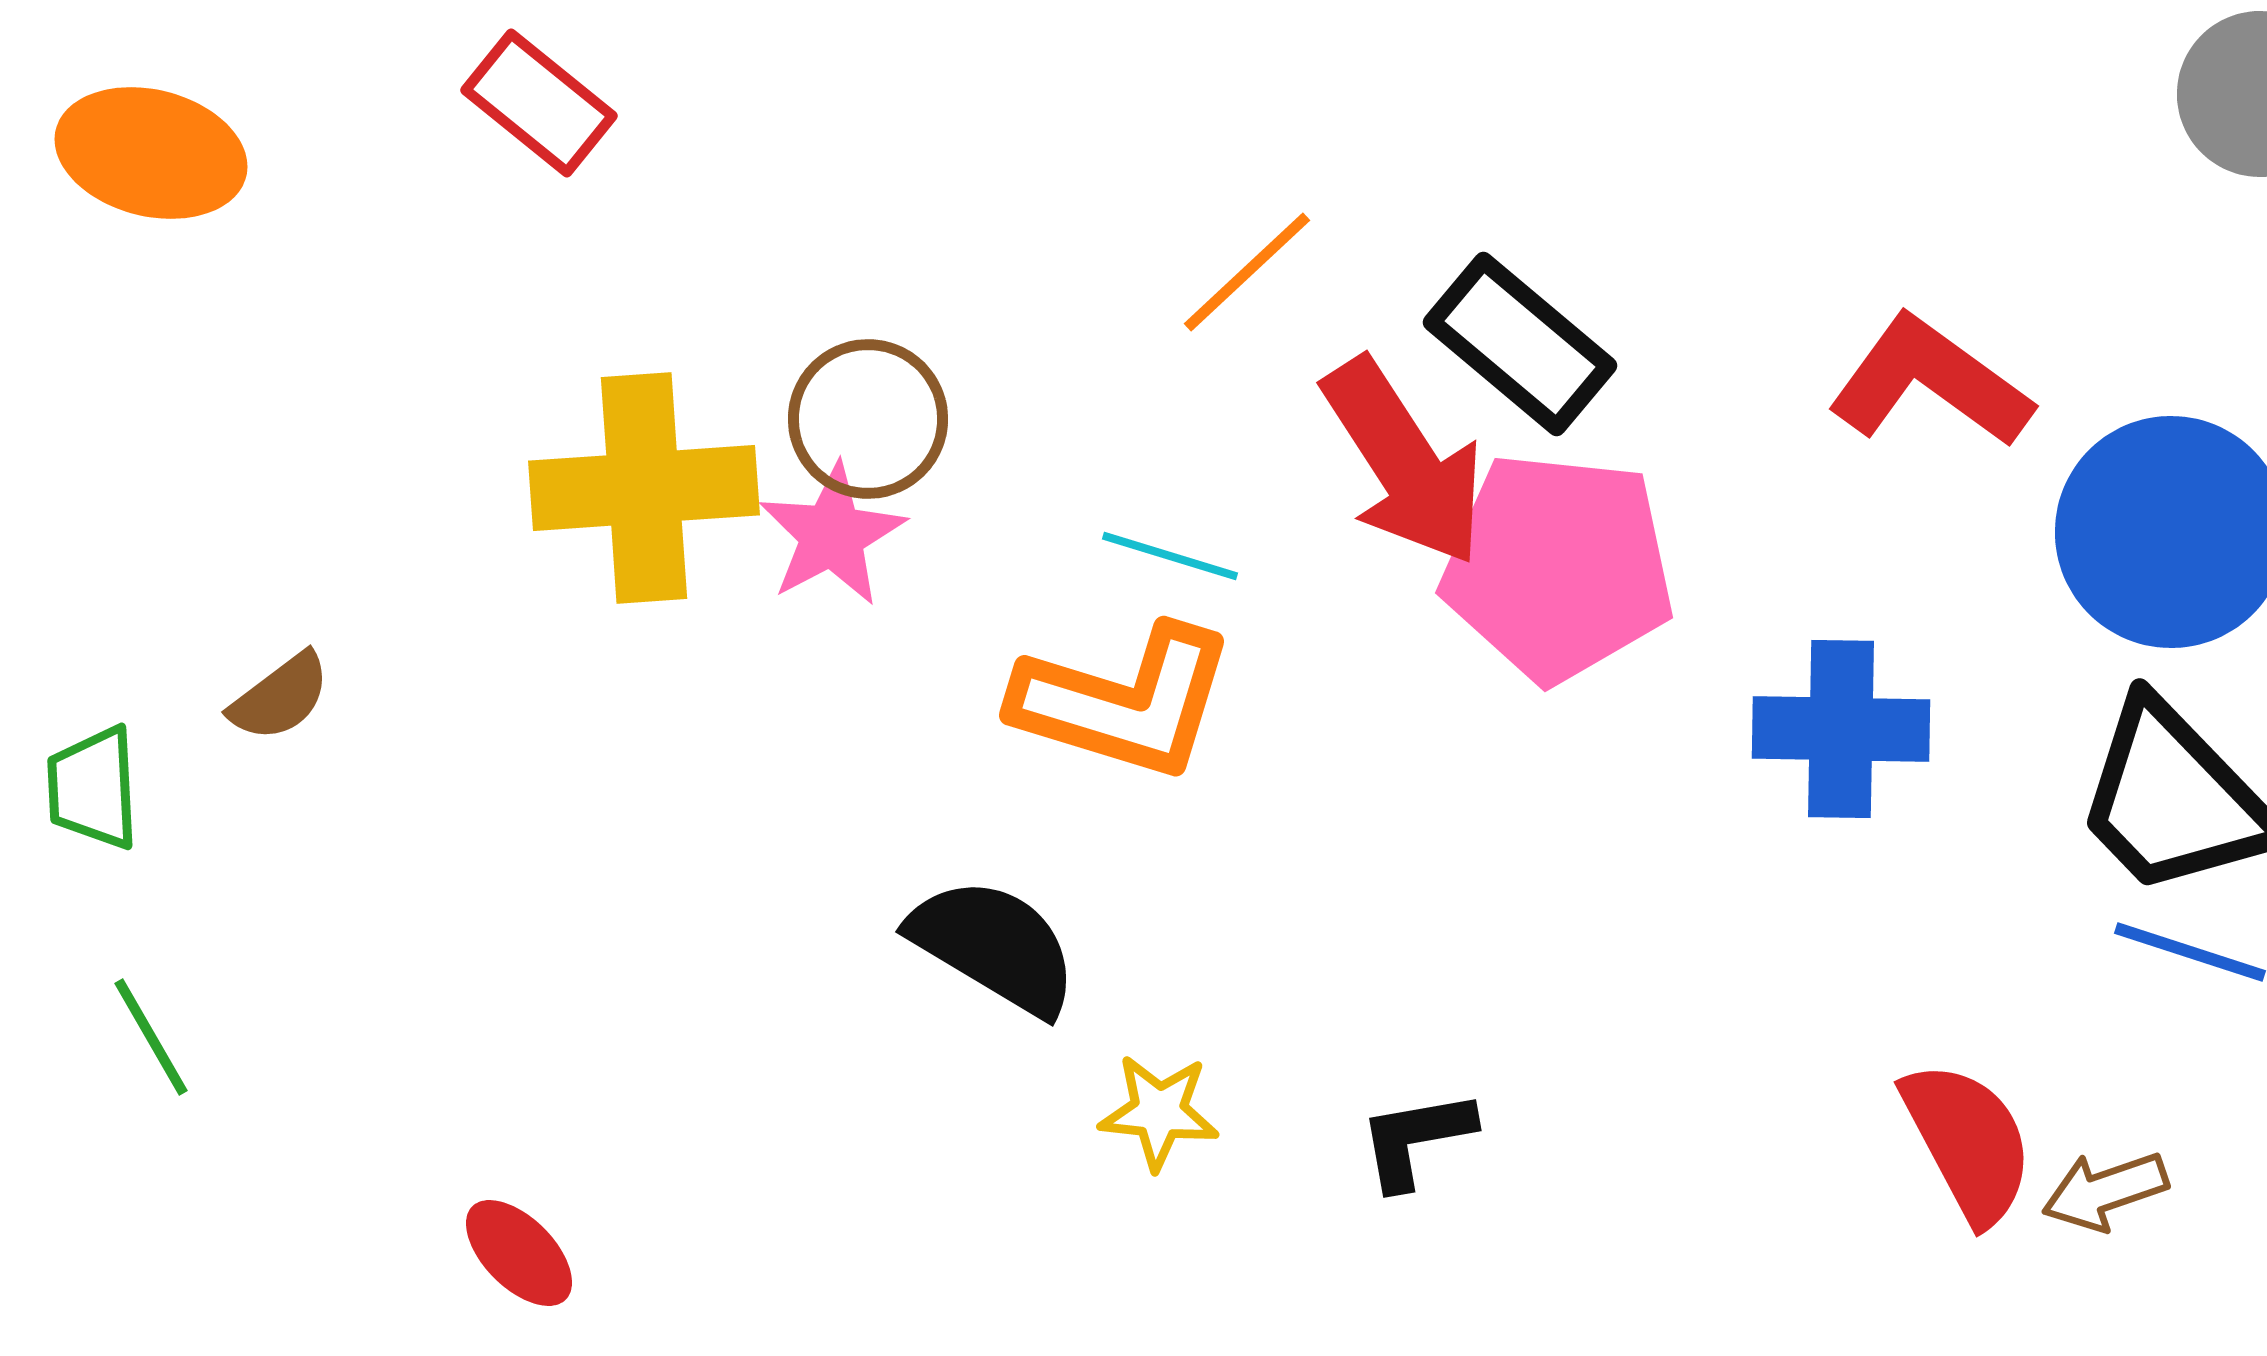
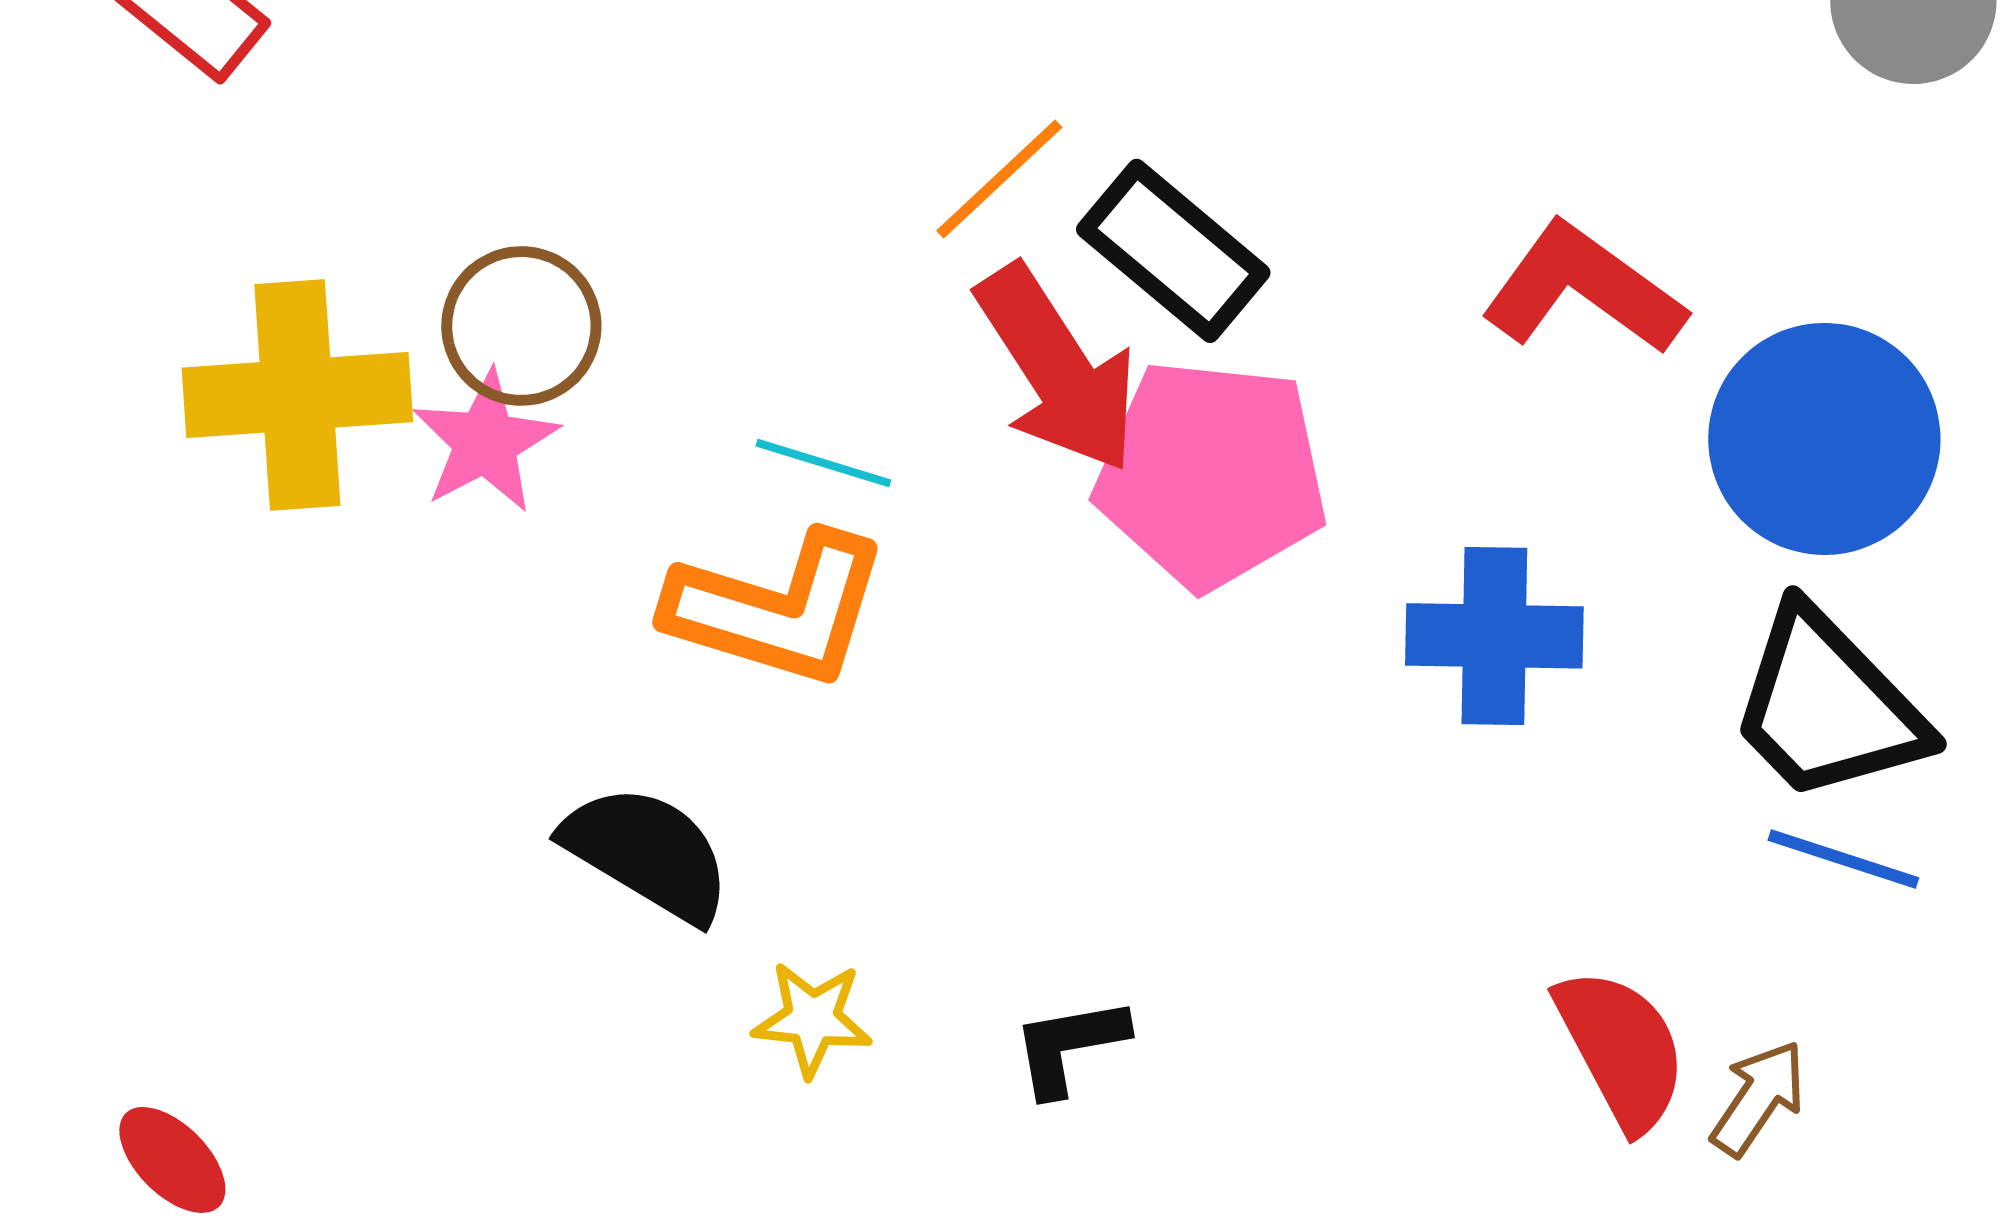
orange line: (1247, 272) -> (999, 179), moved
brown arrow: (2105, 1191) -> (1758, 1098), turned 143

